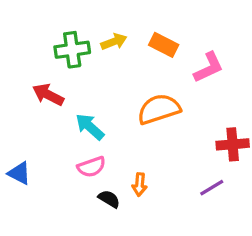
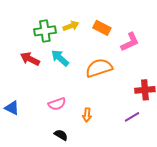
cyan arrow: (90, 127) -> (60, 58), moved
black semicircle: (109, 199) -> (61, 135), moved

